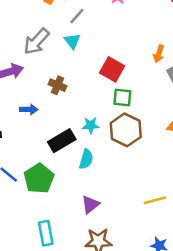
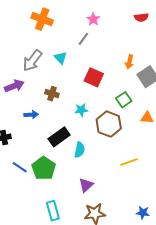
gray line: (77, 16) -> (83, 39), moved
green square: (122, 98) -> (124, 100), moved, turned -35
cyan star: (91, 125) -> (81, 110), moved
yellow line: (155, 200) -> (129, 162), moved

